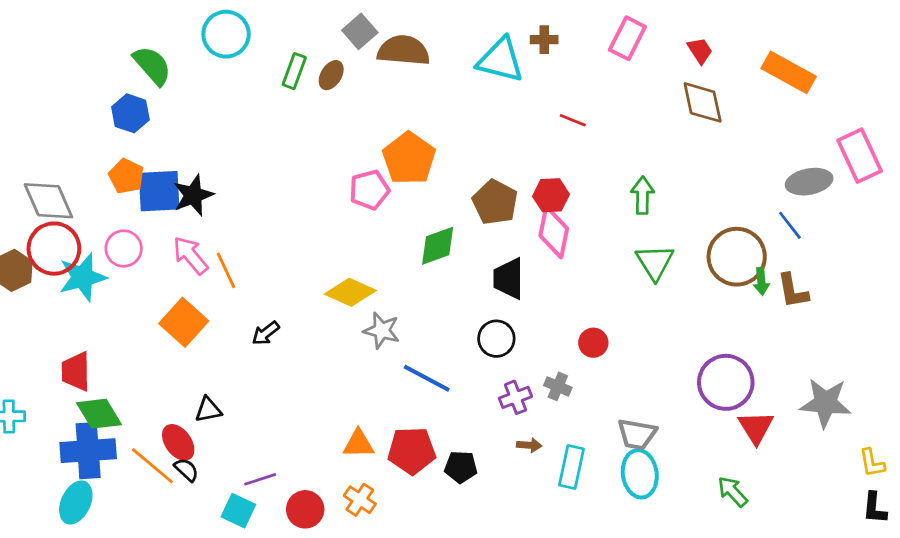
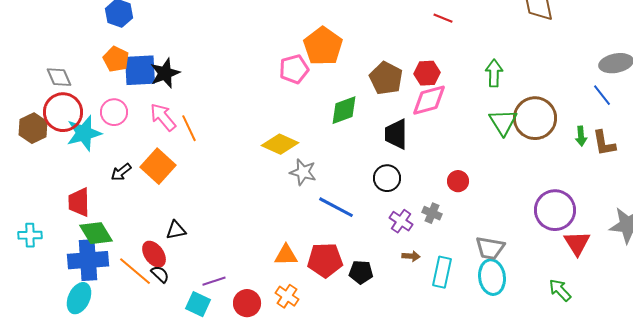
gray diamond: (48, 201) -> (59, 77), size x0.7
pink diamond: (554, 232) -> (429, 100), turned 63
brown circle: (737, 257) -> (535, 118), moved
black arrow: (266, 333) -> (121, 172), moved
purple cross: (515, 397) -> (401, 221), turned -35

